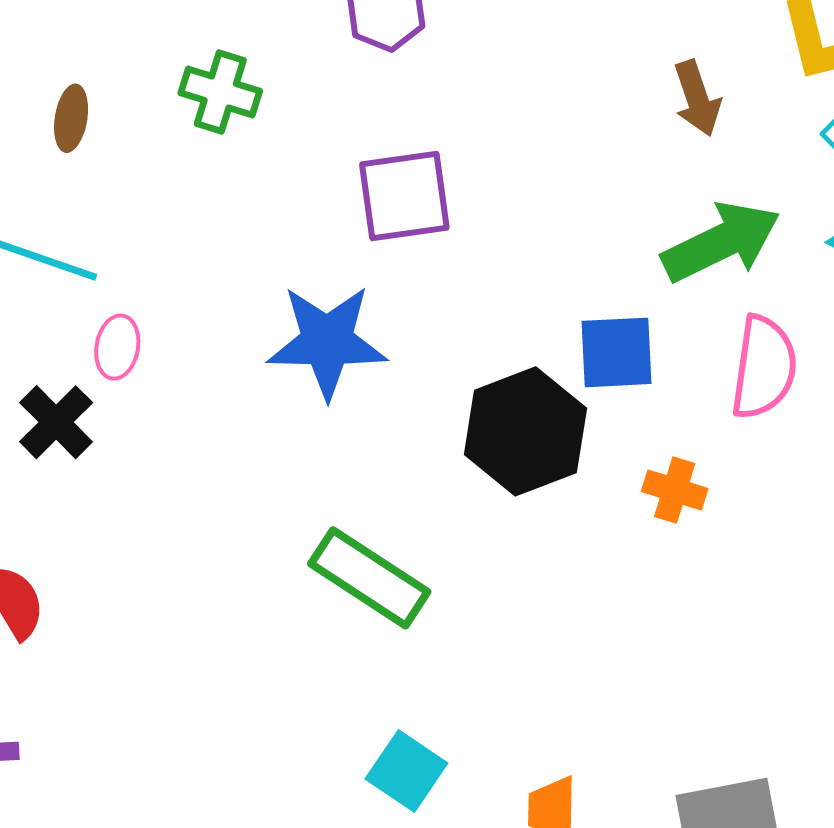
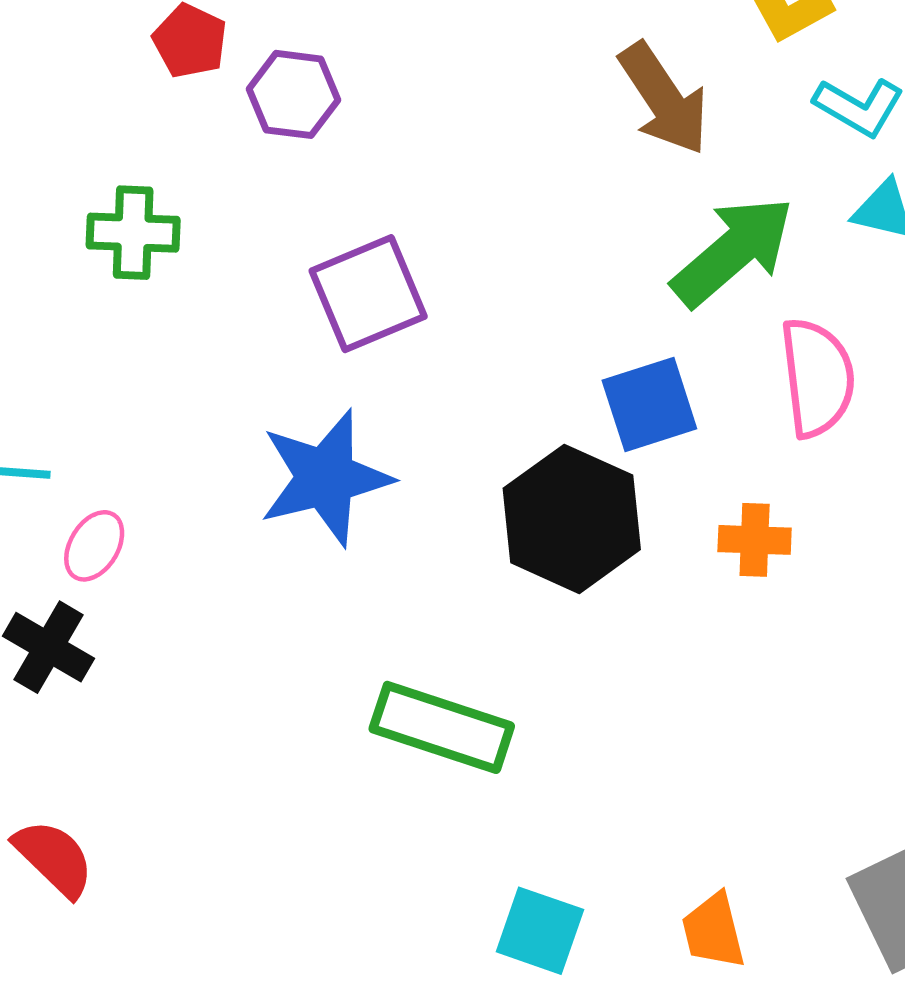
brown arrow: (697, 98) -> (664, 99), size x1.4
pink ellipse: (117, 347) -> (94, 546), turned 36

